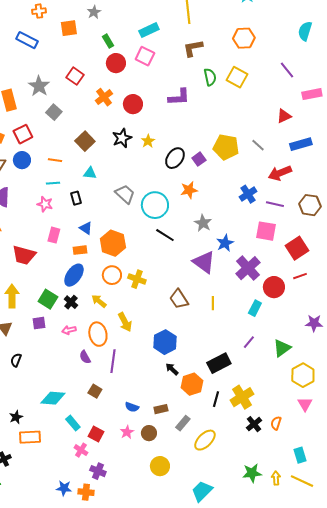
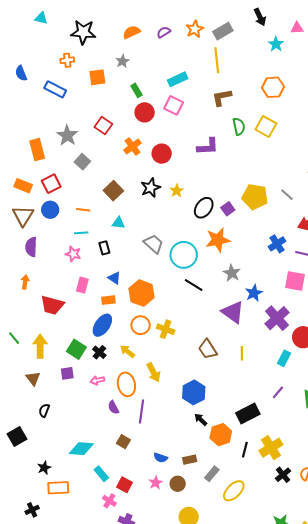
orange star: (189, 190) -> (218, 240), size x1.4

